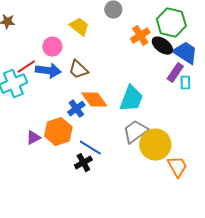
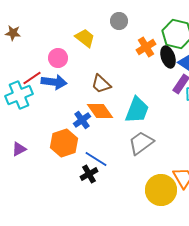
black ellipse: (162, 46) -> (168, 57), turned 35
brown trapezoid: (78, 70) -> (101, 84), moved
purple triangle: (33, 138) -> (19, 149), moved
yellow circle: (155, 145) -> (161, 190), moved

